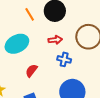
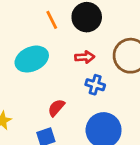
red semicircle: (31, 71) -> (56, 108), moved

